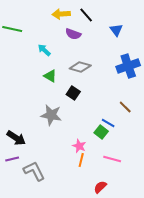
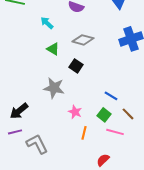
brown line: (125, 107) -> (128, 114), moved
green square: (101, 132) -> (104, 115), moved
black arrow: (16, 138) -> (19, 111), turned 108
pink star: (79, 146) -> (75, 112), moved

